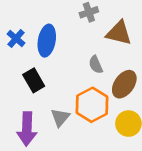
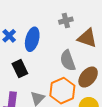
gray semicircle: (96, 65) -> (68, 60), size x1.5

